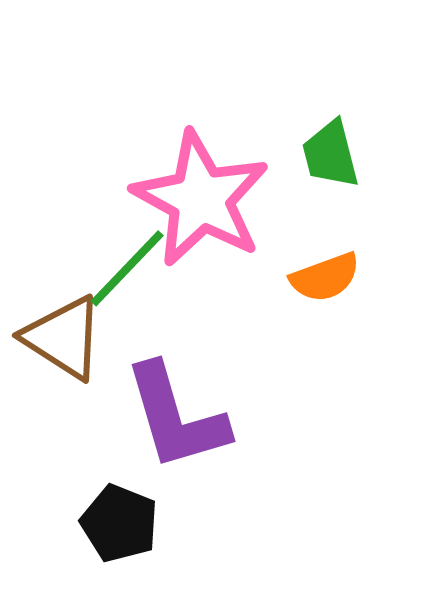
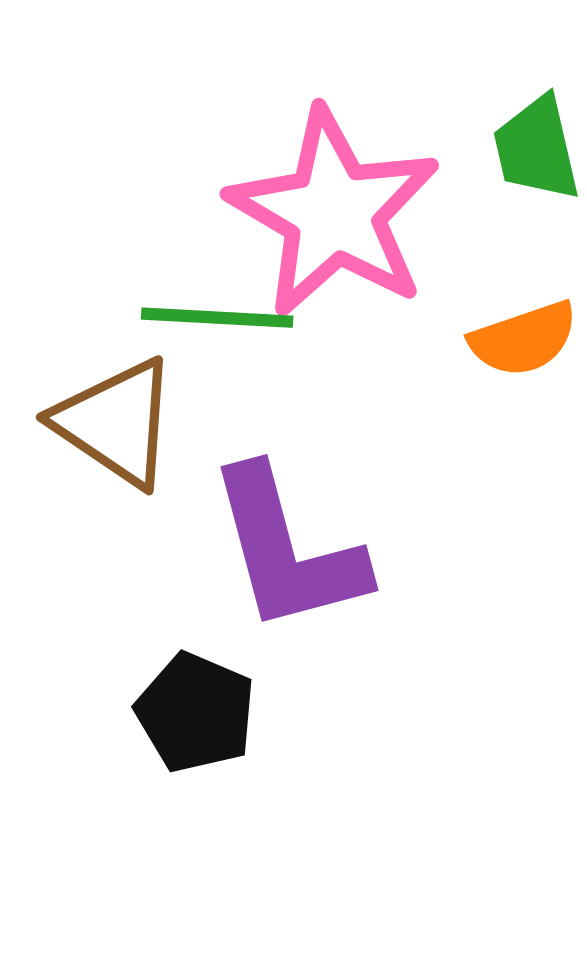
green line: (127, 268) -> (217, 318), turned 48

